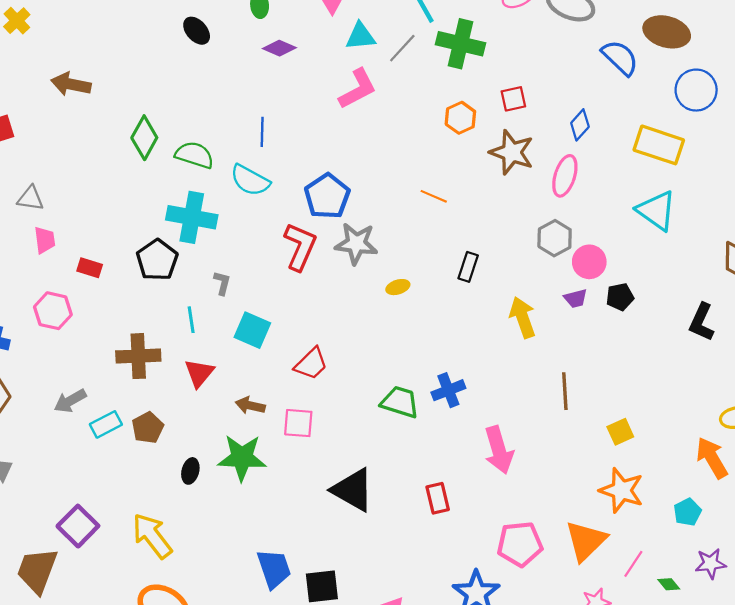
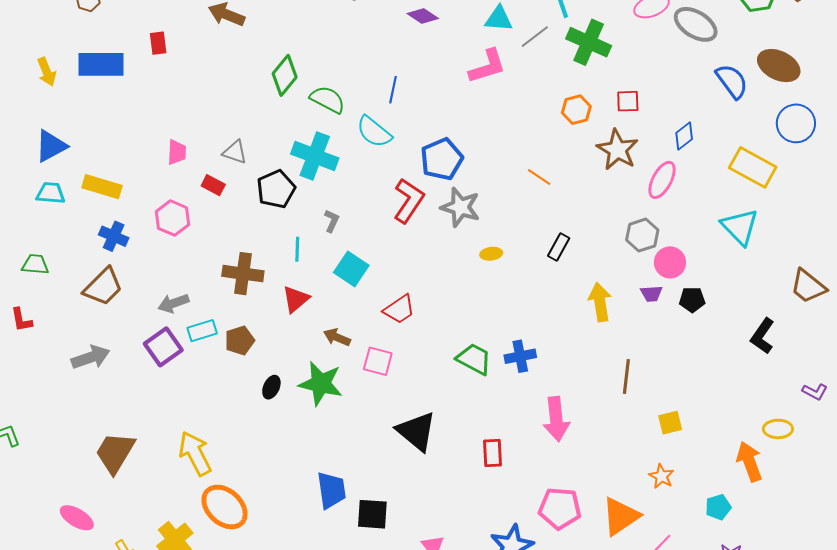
gray triangle: (30, 198) -> (235, 152), moved
orange star: (622, 490) -> (662, 476), size x0.6
purple square: (78, 526) -> (163, 347), moved
yellow arrow: (152, 536) -> (195, 453), moved

